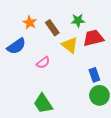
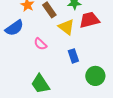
pink semicircle: (43, 63) -> (40, 44), turned 80
blue rectangle: (94, 75) -> (73, 56), moved

